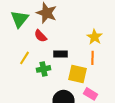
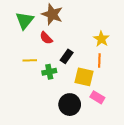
black rectangle: (60, 54) -> (67, 56), turned -56
yellow line: (24, 58) -> (30, 60), turned 56

